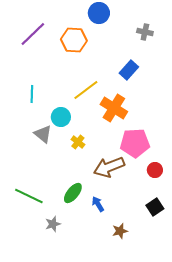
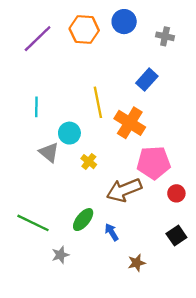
blue circle: (99, 13) -> (124, 22), moved
orange hexagon: (74, 40) -> (84, 29), moved
yellow line: (86, 90) -> (98, 102), turned -64

